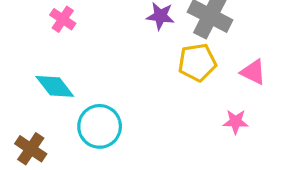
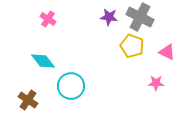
yellow pentagon: (197, 62) -> (132, 46), turned 30

